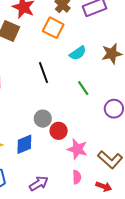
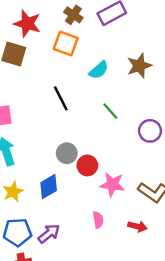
pink semicircle: (77, 177) -> (98, 220), moved
purple arrow: (39, 183) -> (49, 234), moved
red arrow: (104, 187) -> (137, 226), moved

